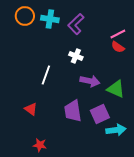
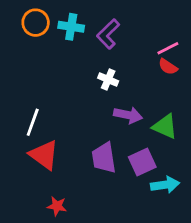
white line: (46, 75) -> (33, 122), moved
red triangle: (31, 109) -> (44, 155), size x1.6

